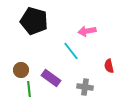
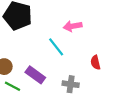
green line: (29, 89) -> (13, 86), turned -56

